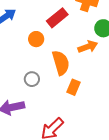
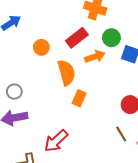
red rectangle: (57, 18) -> (77, 38), moved
gray circle: (32, 79) -> (14, 92), moved

